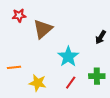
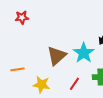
brown triangle: (43, 29) -> (57, 56), moved
cyan star: (68, 57) -> (84, 53), moved

